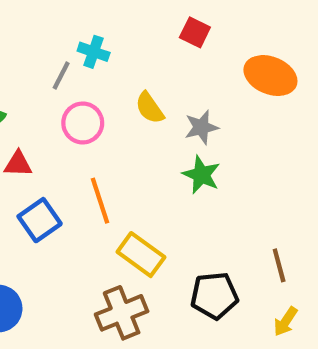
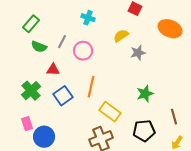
gray line: (61, 76) -> (62, 42), moved
yellow semicircle: (150, 108) -> (121, 36), moved, turned 91
green star: (201, 175) -> (145, 94), moved, turned 30
orange line: (100, 201) -> (91, 87), turned 30

